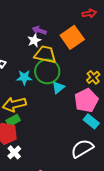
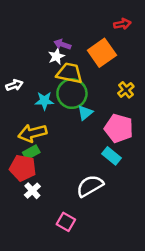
yellow cross: (93, 77) -> (126, 90), moved
pink pentagon: (86, 100) -> (119, 128), turned -30
cyan rectangle: (91, 121) -> (112, 156), moved
white semicircle: (82, 148) -> (90, 186), moved

